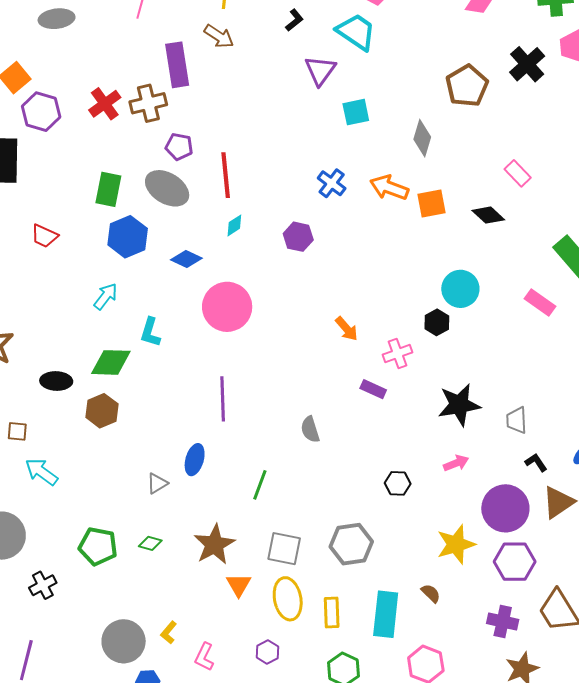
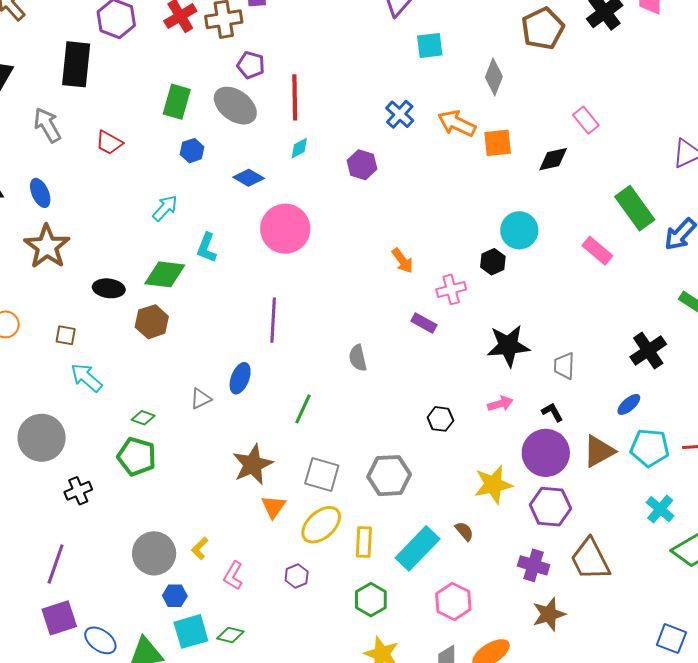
black diamond: (488, 215) -> (553, 159), turned -60
blue hexagon: (128, 237) -> (192, 151), size x0.6
black L-shape: (536, 463) -> (552, 412), moved
green diamond: (150, 543) -> (143, 418), moved
yellow ellipse: (288, 599) -> (321, 525), turned 54
cyan rectangle: (386, 614) -> (418, 548), turned 33

